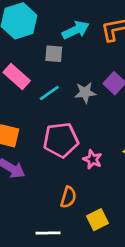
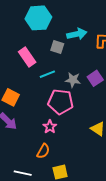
pink pentagon: (61, 140) -> (61, 102), moved
pink star: (92, 159) -> (50, 127), moved

